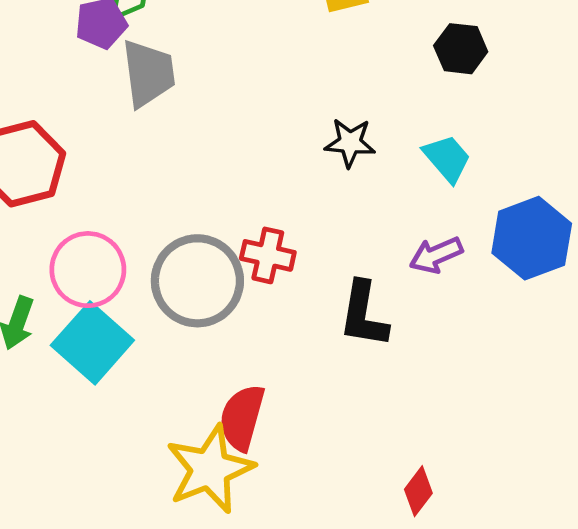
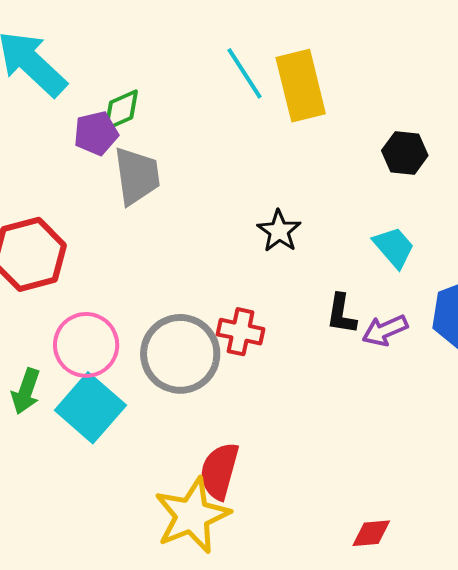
black star: (350, 143) -> (279, 231), moved, turned 30
black L-shape: (364, 314) -> (341, 314), moved, size x0.7
red diamond: (418, 491) -> (371, 533), turned 48

